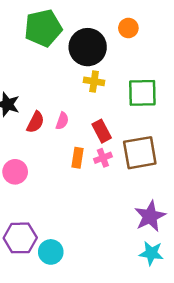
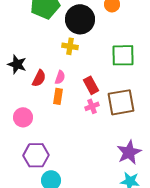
yellow cross: (94, 81) -> (70, 46), moved
orange rectangle: (77, 158) -> (58, 96), moved
purple hexagon: (20, 238) -> (36, 155), moved

